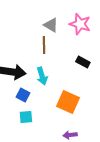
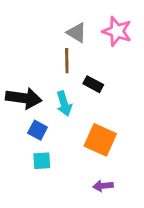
black rectangle: (83, 62) -> (93, 84), moved

